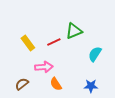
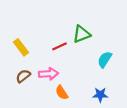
yellow rectangle: (28, 43) -> (21, 47), moved
brown semicircle: (22, 84) -> (23, 76), moved

